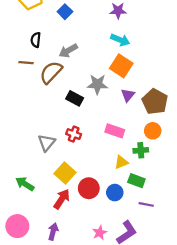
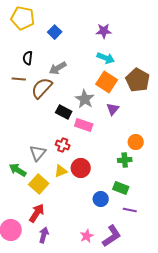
gray star: (97, 84) -> (85, 99), turned 30
brown pentagon: (155, 102) -> (138, 80), moved
pink rectangle: (115, 131) -> (84, 125), moved
yellow triangle: (121, 162) -> (61, 171), moved
yellow square: (65, 173) -> (39, 184), moved
green arrow: (25, 184) -> (18, 170), moved
red circle: (89, 188) -> (81, 168), moved
red arrow: (62, 199) -> (37, 213), moved

